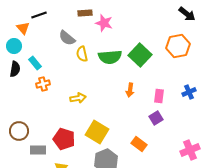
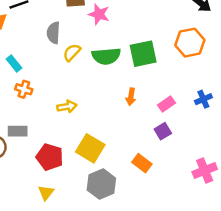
gray semicircle: (67, 38) -> (53, 33), turned 54
yellow semicircle: (82, 54) -> (72, 52), turned 56
green square: (140, 55) -> (143, 54), turned 35
orange cross: (43, 84) -> (24, 89), turned 32
pink rectangle: (159, 96) -> (167, 104), turned 48
gray rectangle: (38, 150) -> (18, 131), moved

